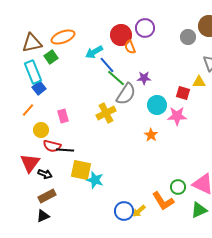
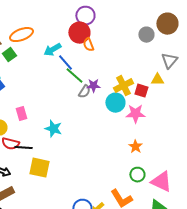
purple circle: (145, 28) -> (85, 16), moved
purple star: (144, 78) -> (93, 86), moved
gray semicircle: (126, 94) -> (84, 92), size x0.6
yellow cross: (106, 113) -> (123, 86), moved
orange star: (151, 135) -> (135, 147), moved
cyan star: (95, 180) -> (53, 129), moved
green circle: (178, 187) -> (137, 175), moved

